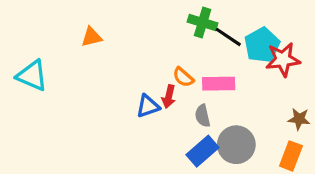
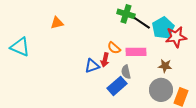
brown star: (299, 119) -> (165, 66), moved
gray circle: (236, 145) -> (161, 90), moved
blue rectangle: (203, 151) -> (117, 86), moved

